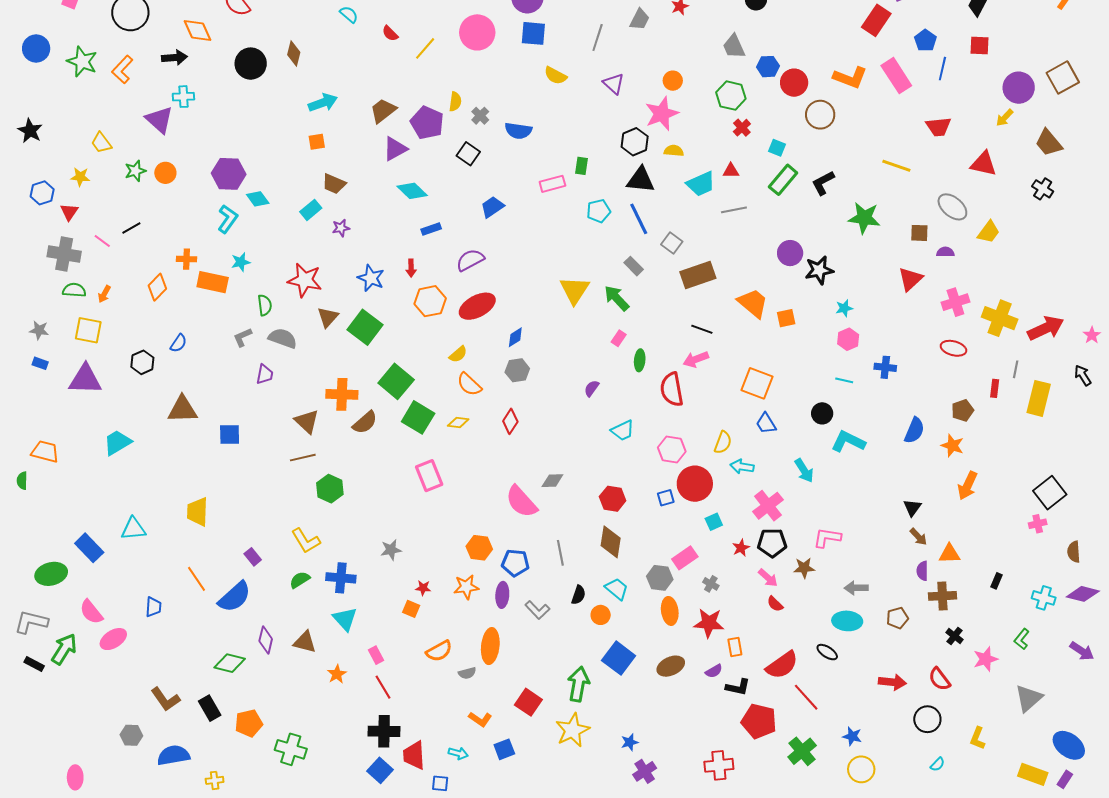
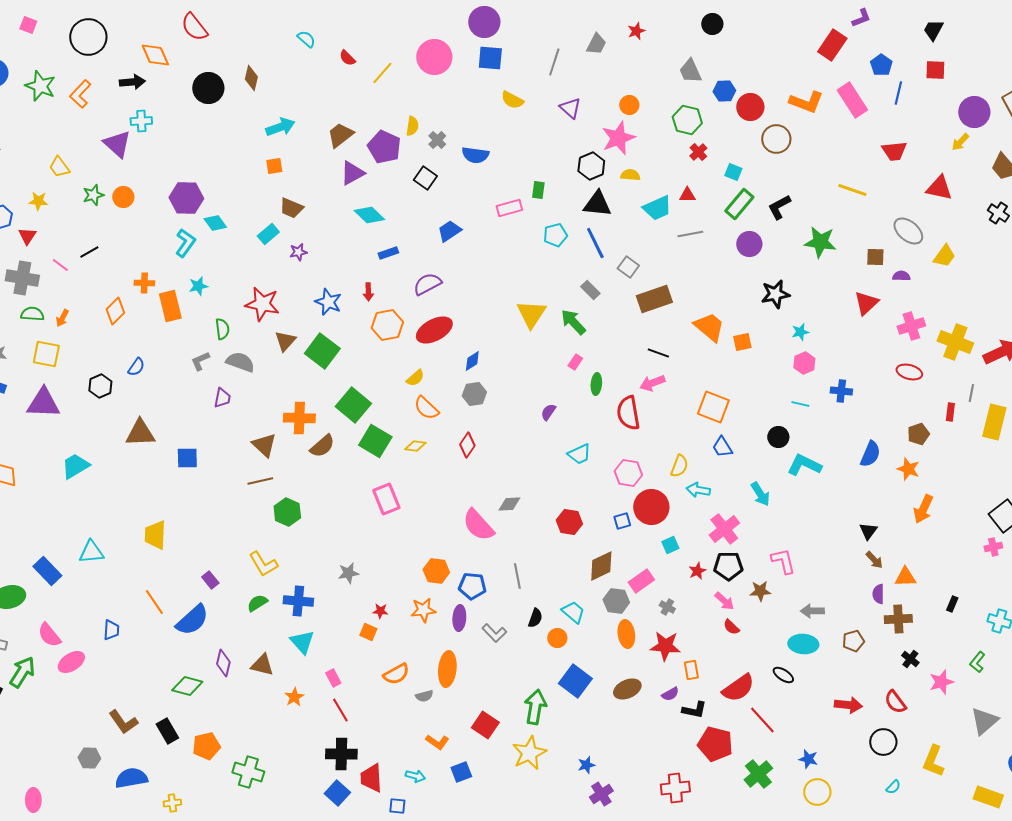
purple circle: (790, 253) -> (749, 244), moved
orange rectangle: (213, 282) -> (170, 306), turned 64
pink L-shape: (827, 538) -> (783, 561), turned 68
brown diamond: (611, 542) -> (601, 566), moved, turned 56
yellow L-shape: (978, 738) -> (933, 761), size x1.4

